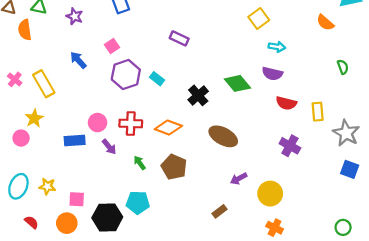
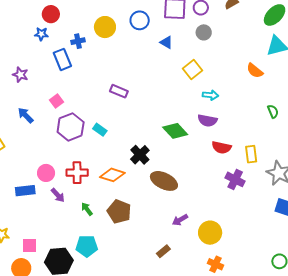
black cross: (198, 95) -> (140, 155), moved
purple cross: (290, 146) -> (235, 179), moved

